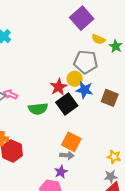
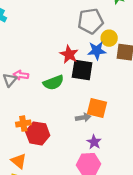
yellow circle: (75, 79) -> (109, 38), moved
black square: (67, 104) -> (82, 70), turned -30
gray arrow: (67, 155) -> (83, 117), moved

